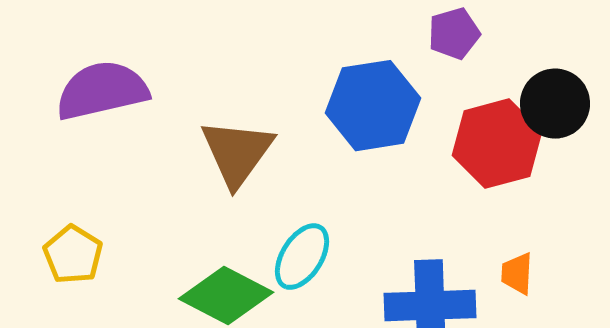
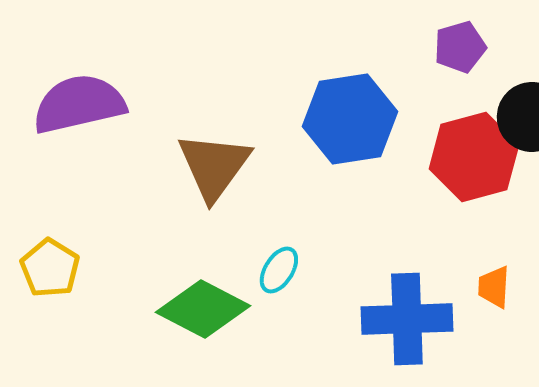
purple pentagon: (454, 34) -> (460, 47), moved
cyan ellipse: (302, 257) -> (279, 270), size x0.7

